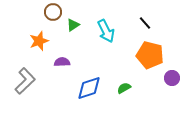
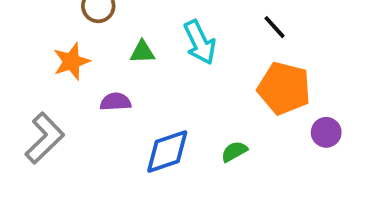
green triangle: (73, 25) -> (142, 52), moved, turned 32

